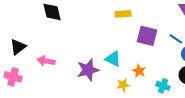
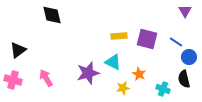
yellow rectangle: (123, 14) -> (119, 36), moved
pink arrow: (46, 61) -> (46, 78), moved, turned 48

